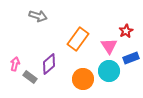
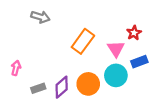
purple diamond: (49, 64) -> (62, 87), moved
gray rectangle: (30, 77) -> (38, 88), moved, turned -56

